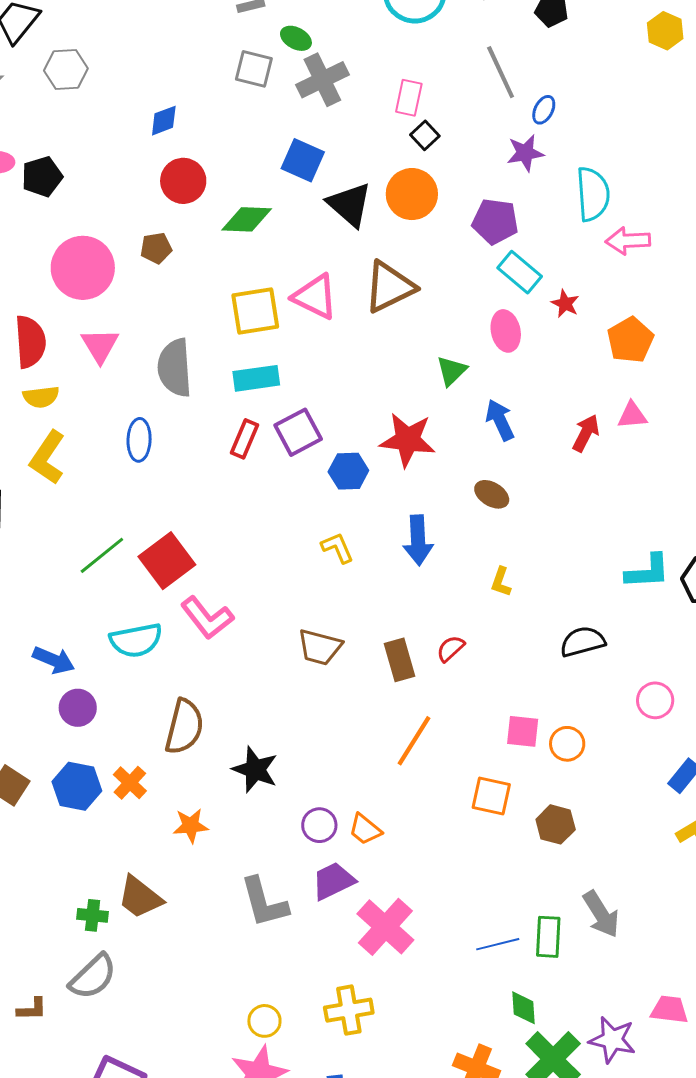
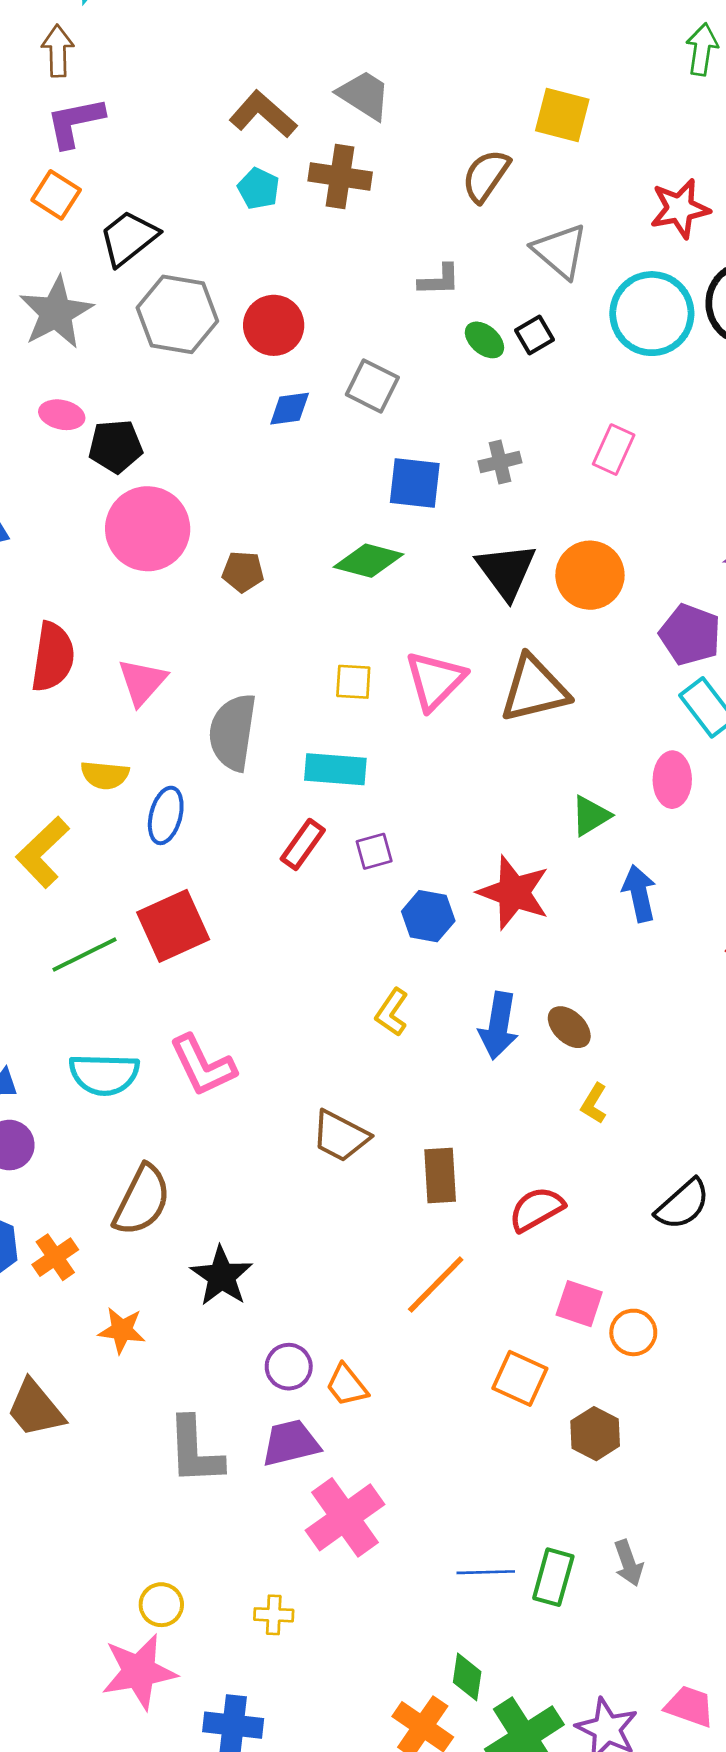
gray square: (254, 69) -> (372, 386), moved
gray hexagon: (66, 70) -> (177, 314), size x1.4
gray cross: (322, 80) -> (500, 462), moved, size x0.6
black square: (425, 135) -> (534, 335), moved
blue square: (303, 160) -> (415, 483), moved, turned -30
red circle: (183, 181) -> (274, 325), moved
pink circle: (83, 268) -> (148, 529), moved
pink triangle: (315, 297) -> (435, 680), turned 36
yellow square: (255, 311) -> (353, 682), size x0.6
yellow semicircle: (41, 397) -> (105, 775), moved
purple square: (298, 432) -> (374, 851), size x0.6
yellow L-shape: (47, 458) -> (43, 852), moved
brown ellipse: (492, 494) -> (569, 1027), moved
yellow L-shape: (337, 548) -> (392, 1012), turned -135
red square: (167, 561) -> (173, 926), moved
black semicircle: (583, 642) -> (683, 1204), turned 141
red semicircle: (451, 648) -> (536, 1209), moved, size x1.4
gray arrow: (601, 914) -> (628, 1563), size x0.7
green diamond: (524, 1008) -> (467, 1677), moved
yellow cross: (349, 1010) -> (274, 1615), size x0.6

